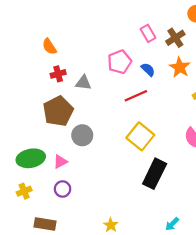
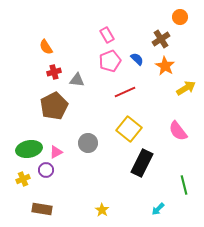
pink rectangle: (148, 33) -> (107, 35), moved
blue semicircle: (148, 70) -> (137, 59), moved
gray circle: (82, 135) -> (88, 143), moved
purple circle: (63, 189) -> (46, 170), moved

